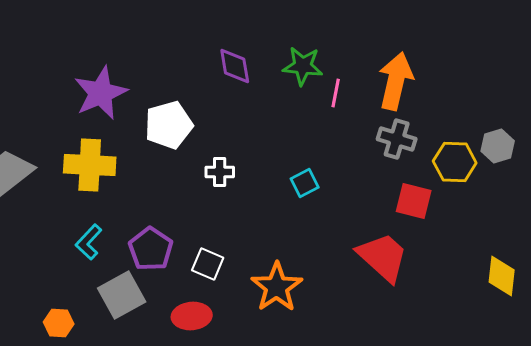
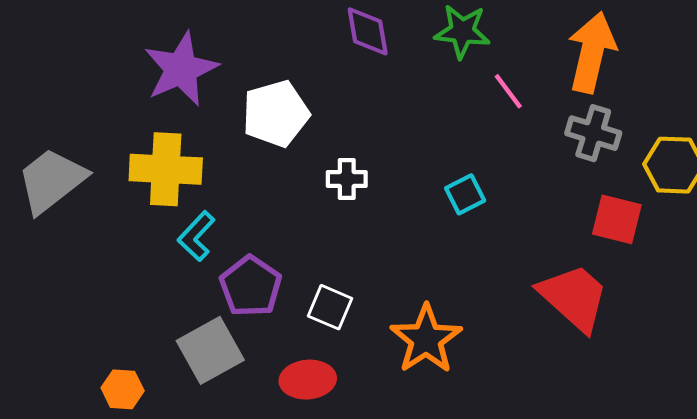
pink line: (336, 93) -> (508, 91), moved, turned -48
cyan L-shape: (89, 242) -> (196, 236), moved

